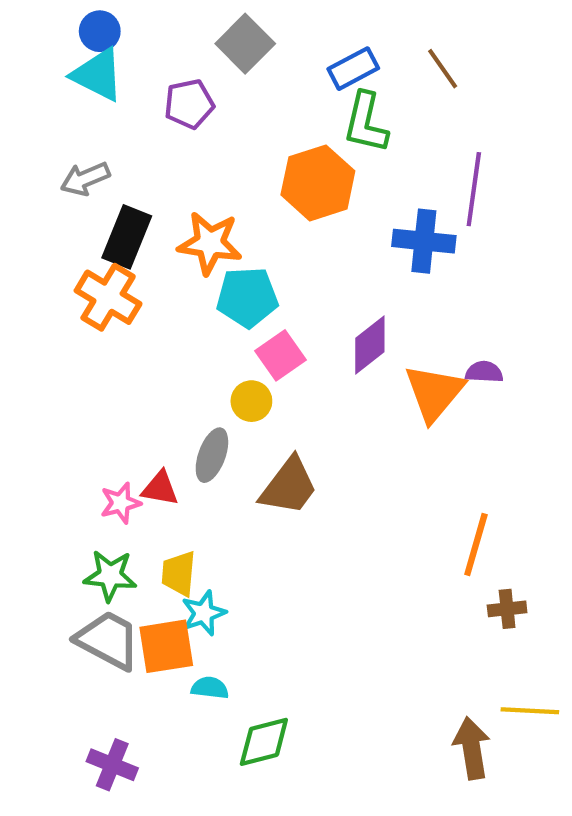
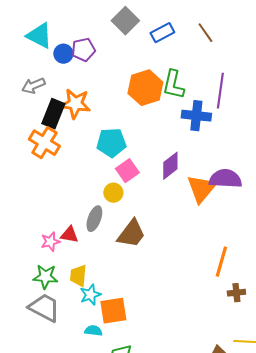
blue circle: (100, 31) -> (63, 54), moved
gray square: (245, 44) -> (125, 21), moved
green L-shape: (366, 123) -> (173, 85), moved
orange star: (210, 243) -> (75, 104), moved
purple semicircle: (484, 372) -> (225, 179), size x1.8
orange square: (166, 646) -> (113, 311), moved

